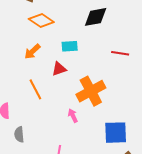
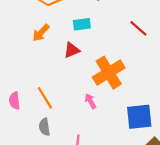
red line: (120, 53) -> (138, 28), turned 36
orange line: (35, 89) -> (45, 98), moved
gray semicircle: (19, 134) -> (44, 127), moved

